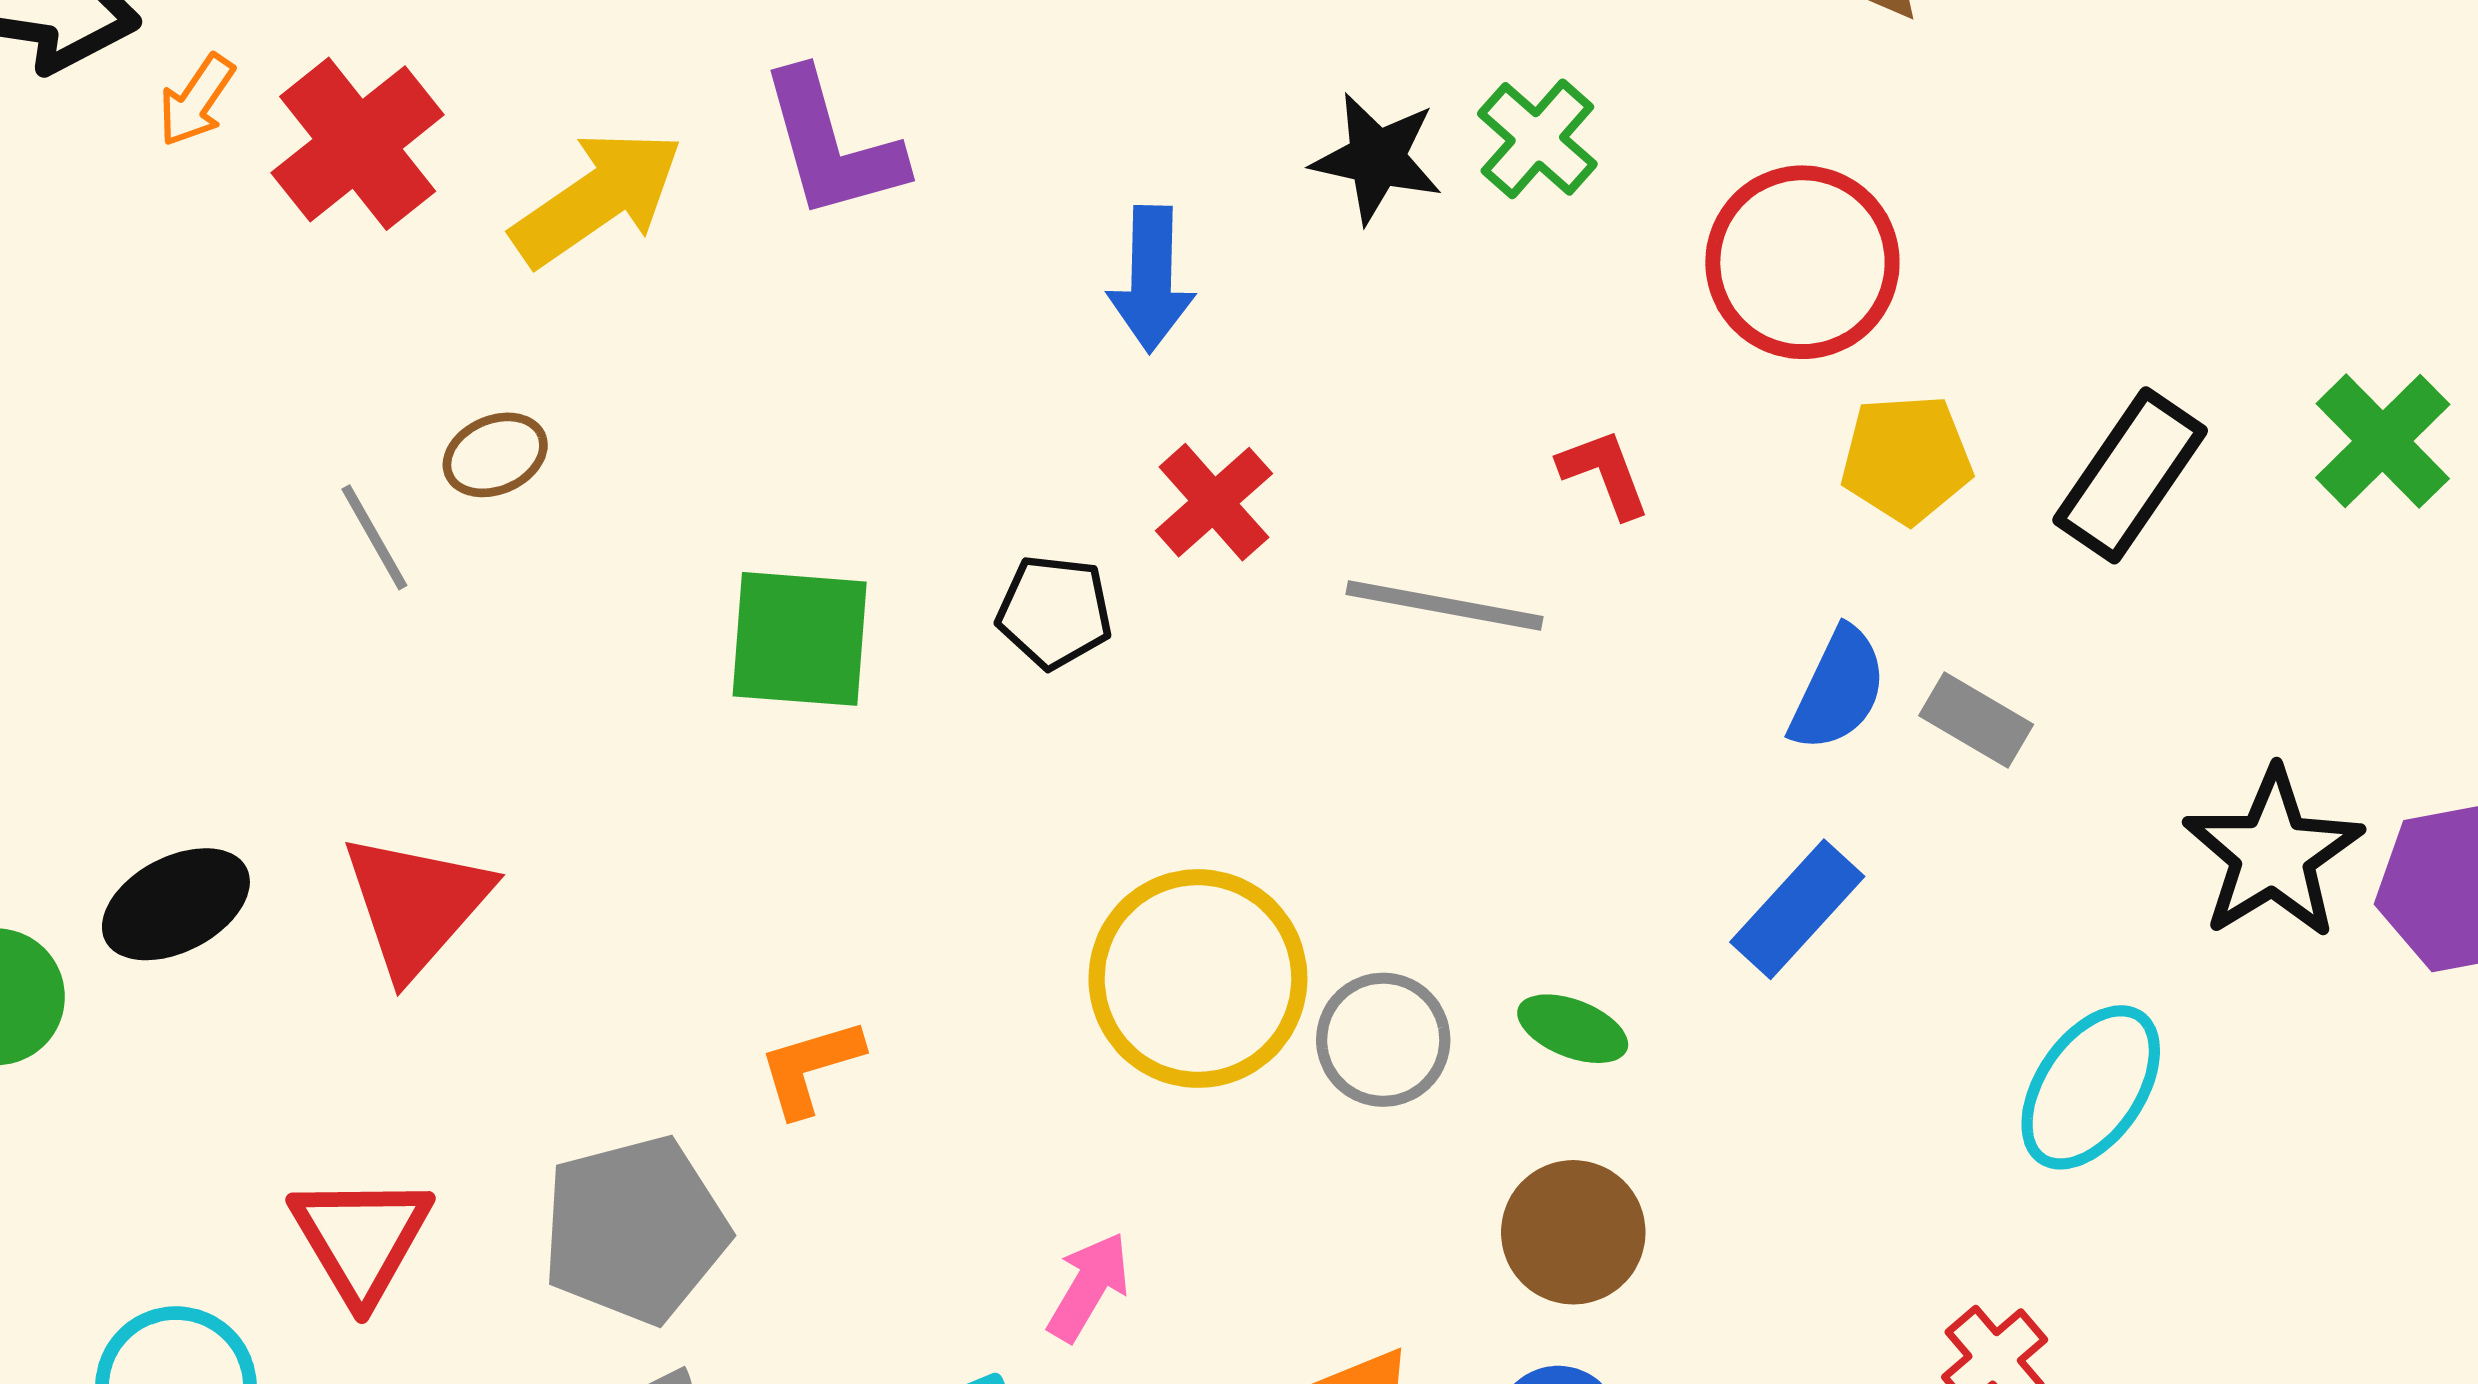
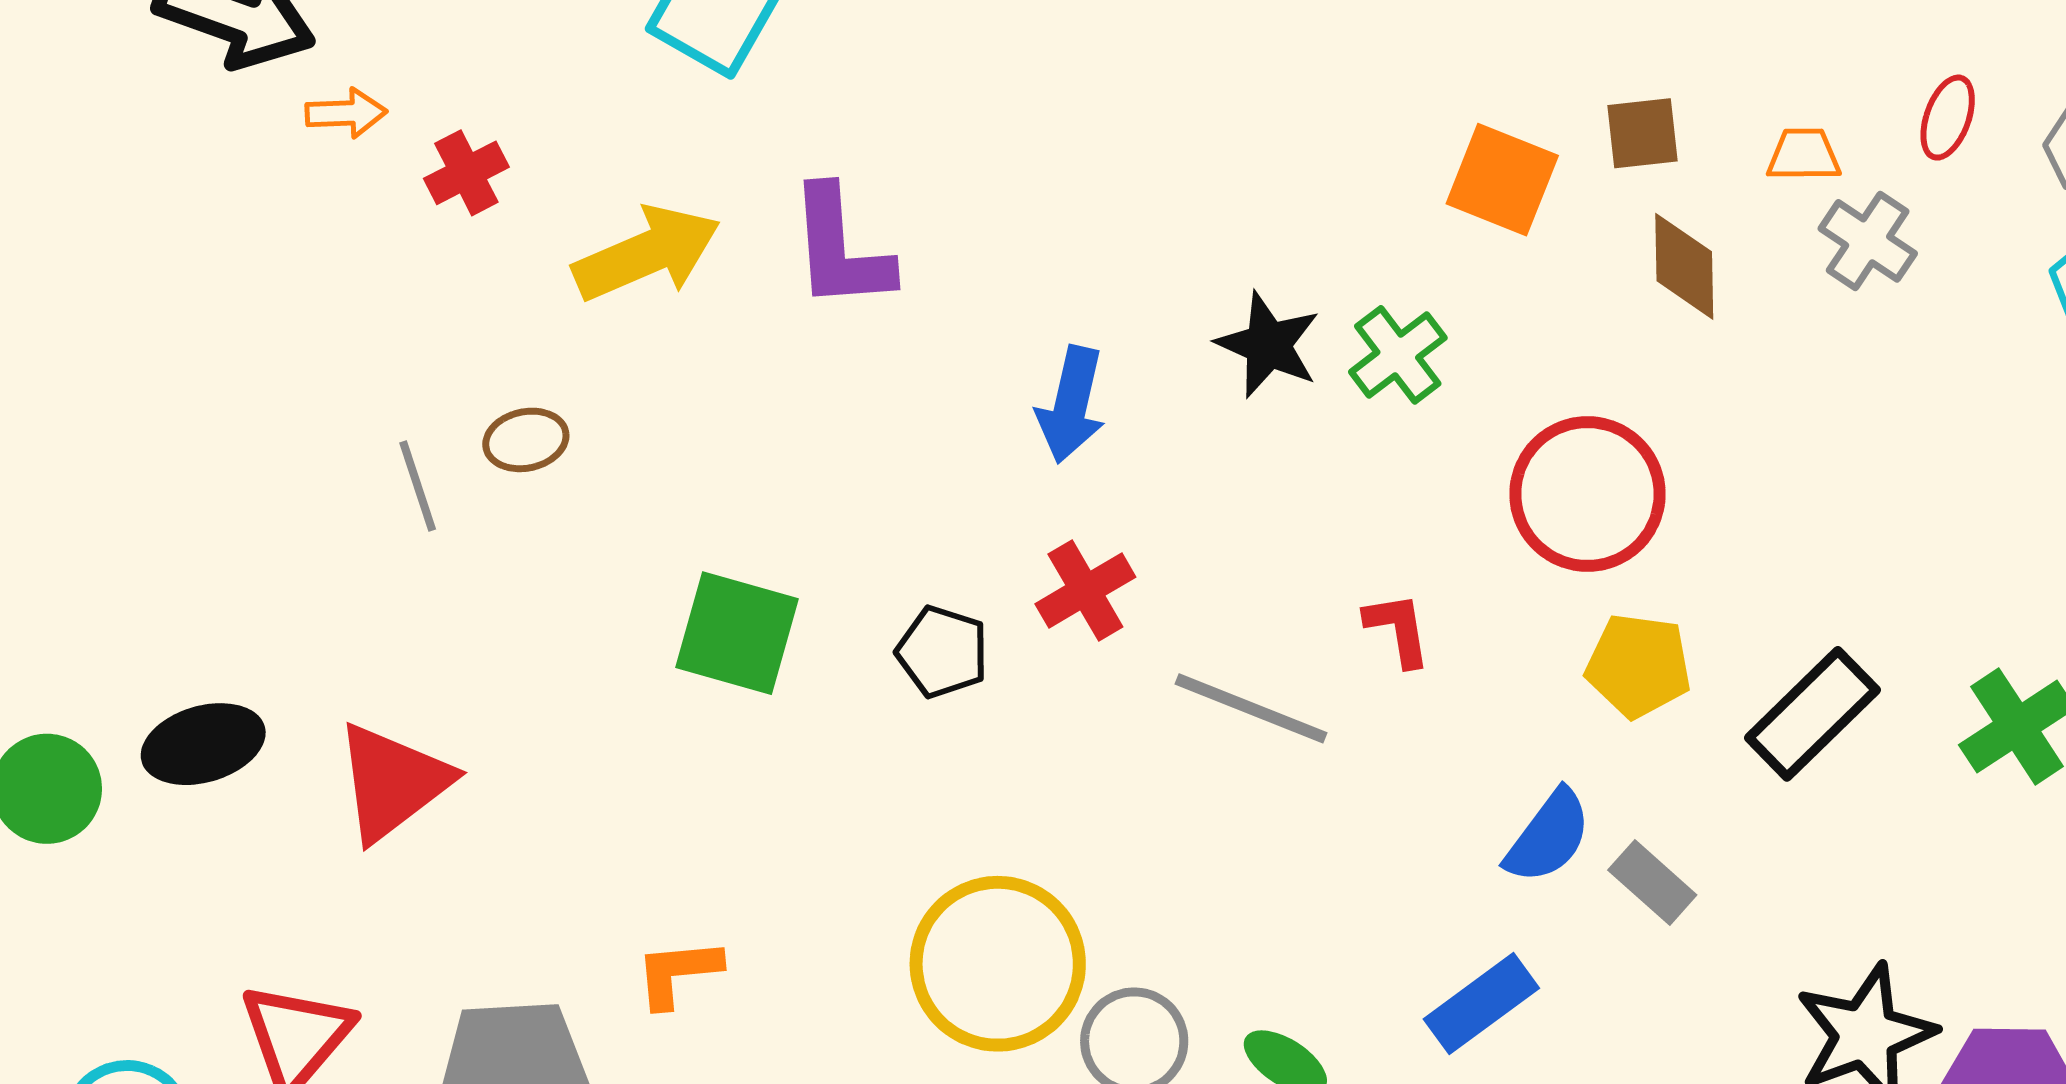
orange arrow: (196, 100) -> (346, 113), turned -138
red cross: (358, 144) -> (466, 173), size x0.6

